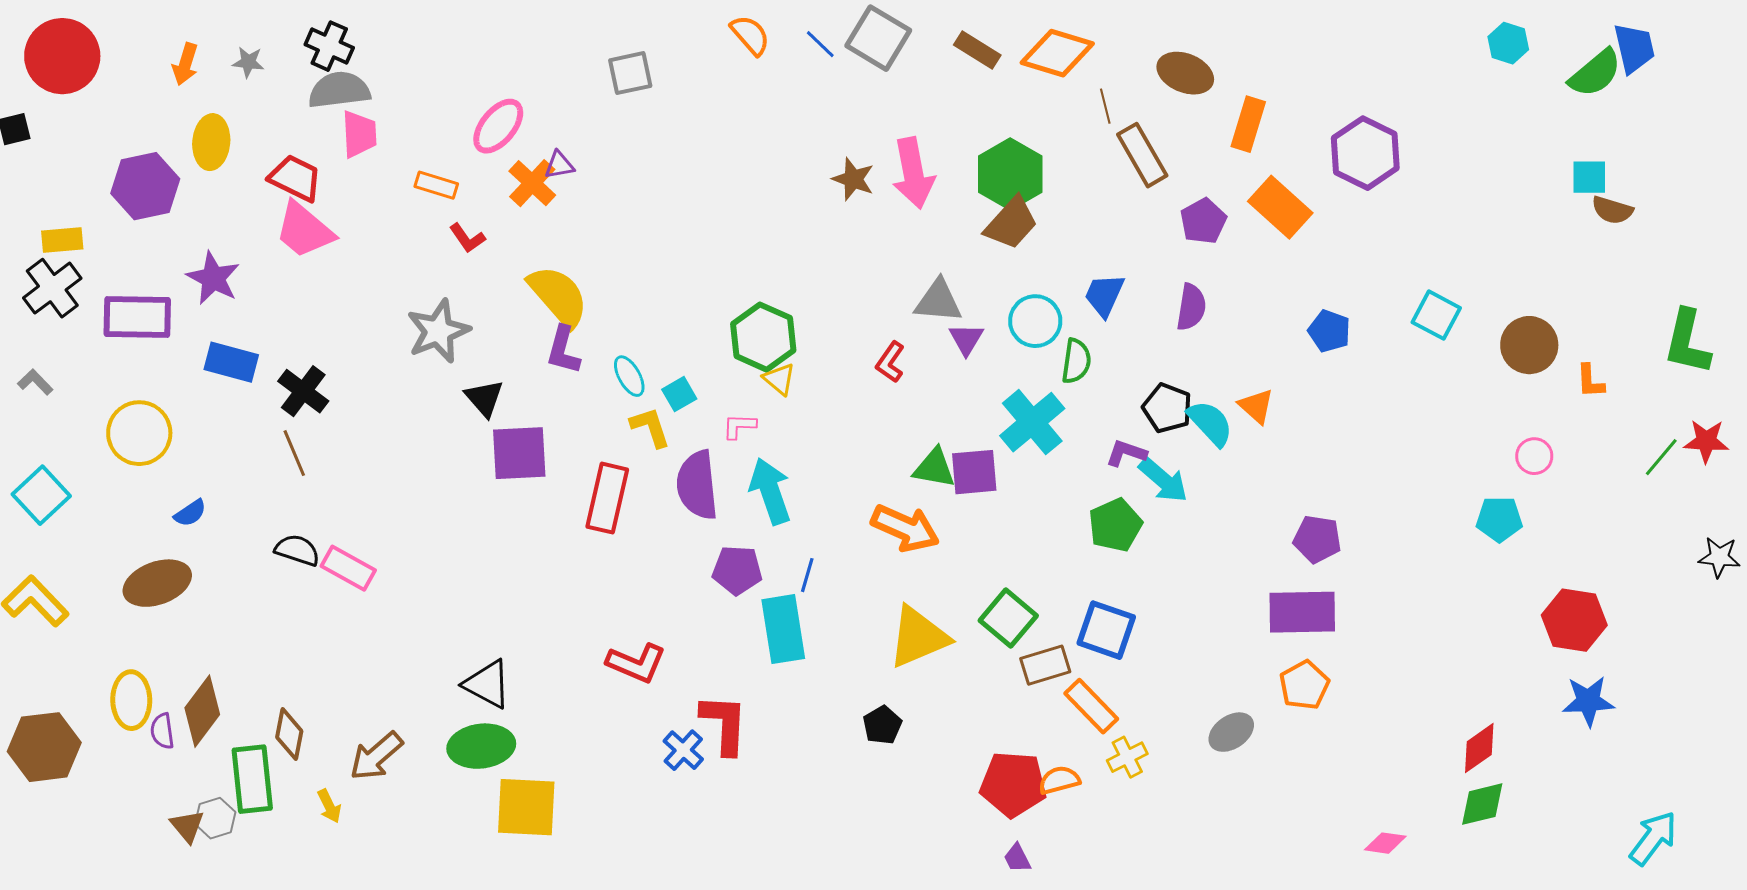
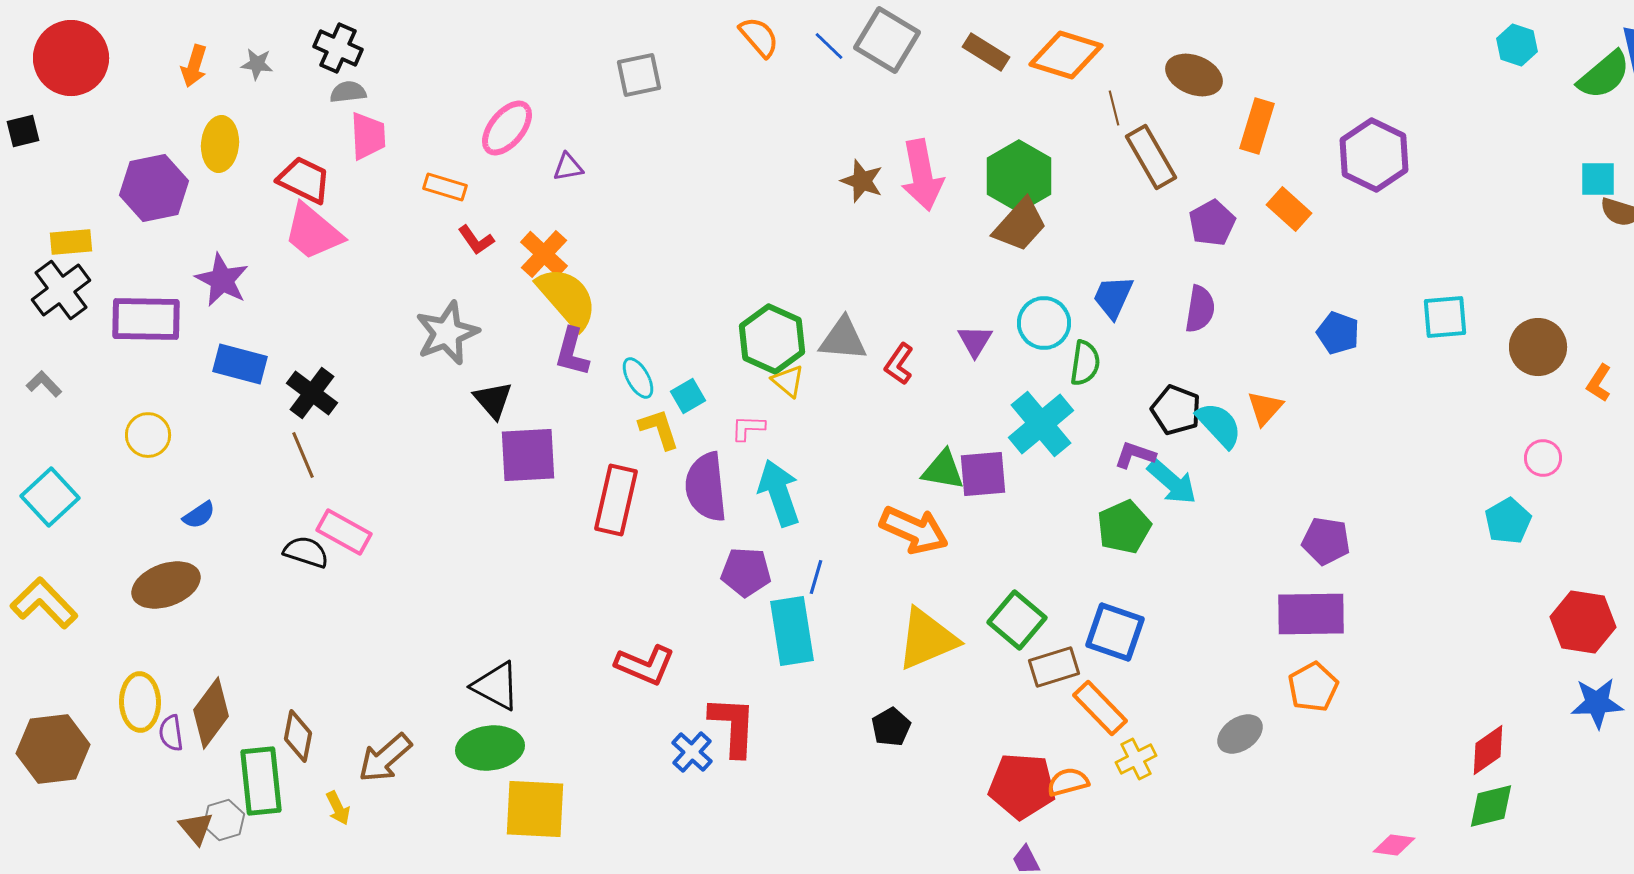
gray semicircle: (339, 90) -> (348, 92), size x0.6
orange cross: (532, 183) -> (544, 254), moved
orange rectangle: (1280, 207) -> (1289, 209), size x0.7
gray triangle: (938, 301) -> (843, 339), moved
cyan square: (1436, 315) -> (1445, 317), turned -33
orange L-shape: (1590, 381) -> (1599, 383), turned 36
orange triangle: (1256, 406) -> (1265, 408), turned 30
yellow circle: (139, 433) -> (148, 435), size x0.7
cyan pentagon: (1499, 519) -> (1508, 521), turned -30
pink rectangle: (348, 568) -> (344, 532), moved

